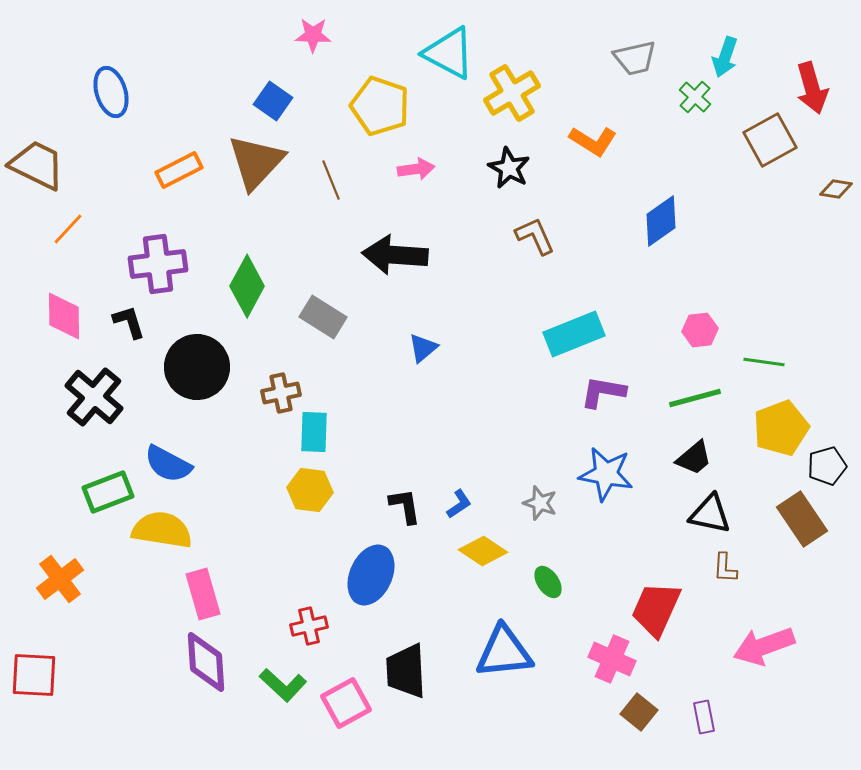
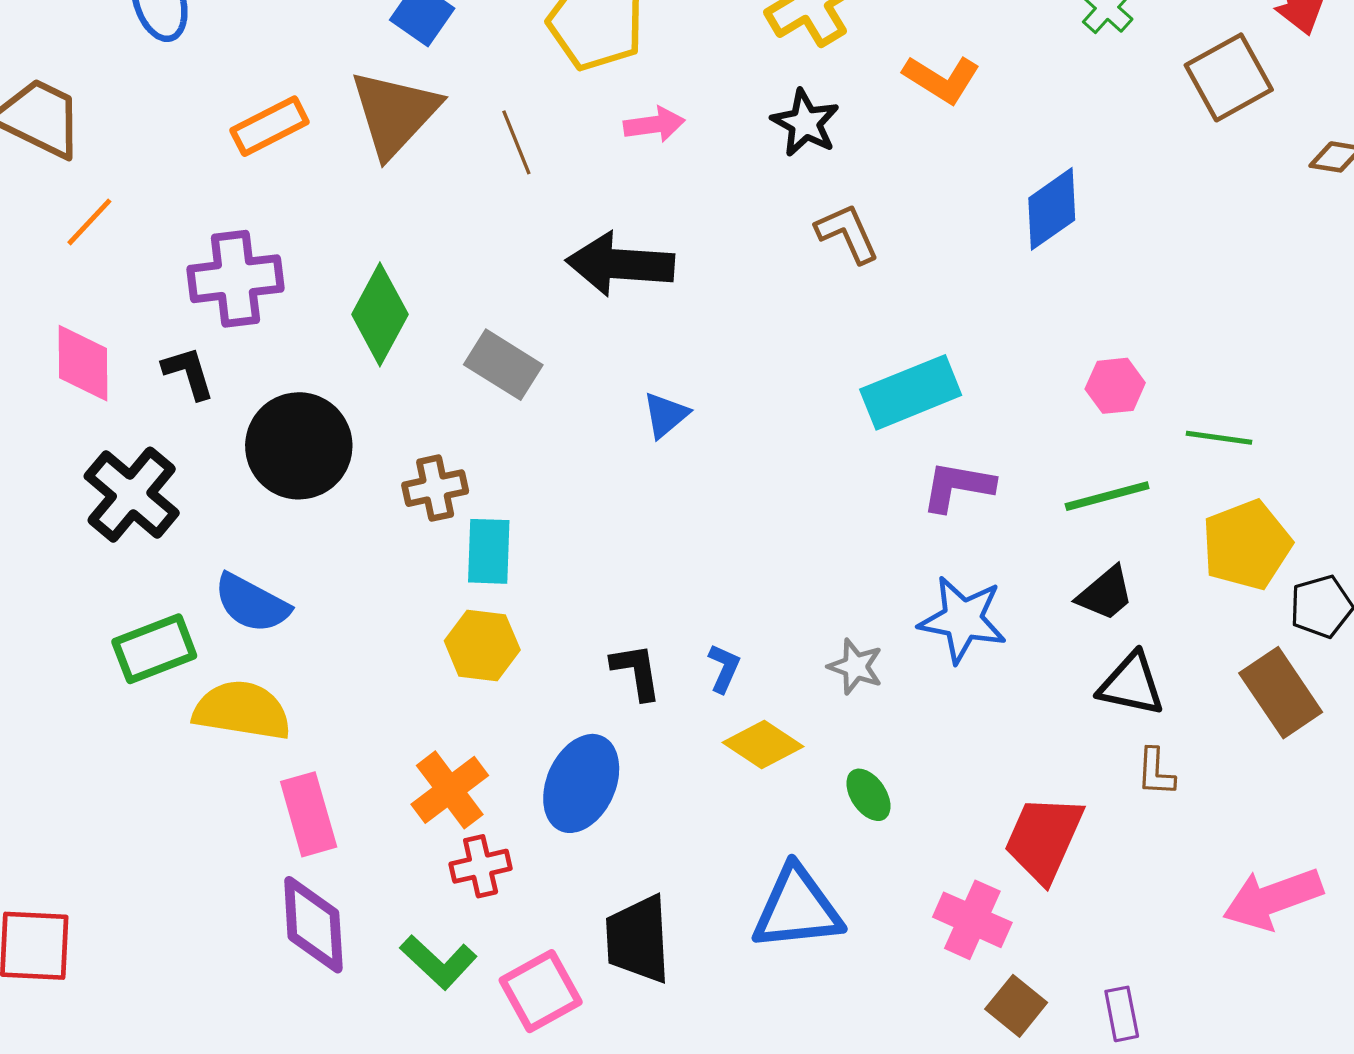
blue L-shape: (459, 504) -> (724, 668), turned -32
orange cross: (60, 579) -> (450, 790), moved
pink arrow: (764, 646) -> (1273, 899), moved

